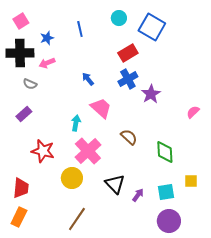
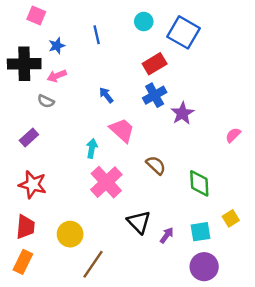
pink square: (21, 21) -> (36, 15), moved, turned -35
gray semicircle: (30, 84) -> (46, 101), moved
red star: (43, 151) -> (33, 185), moved
yellow circle: (72, 178) -> (70, 234), moved
yellow square: (191, 181) -> (231, 218), turned -32

